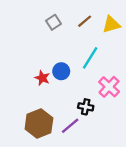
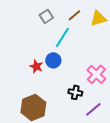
cyan line: (90, 58) -> (62, 37), moved
purple line: (70, 126) -> (93, 109), moved

